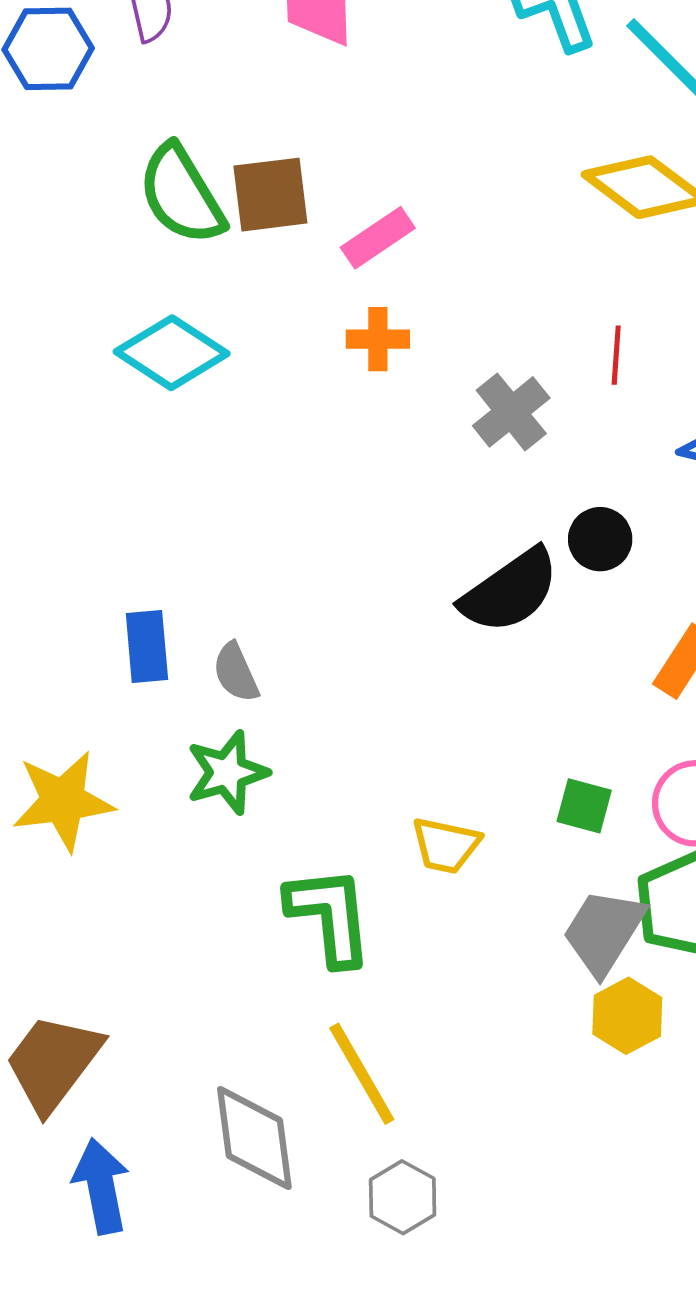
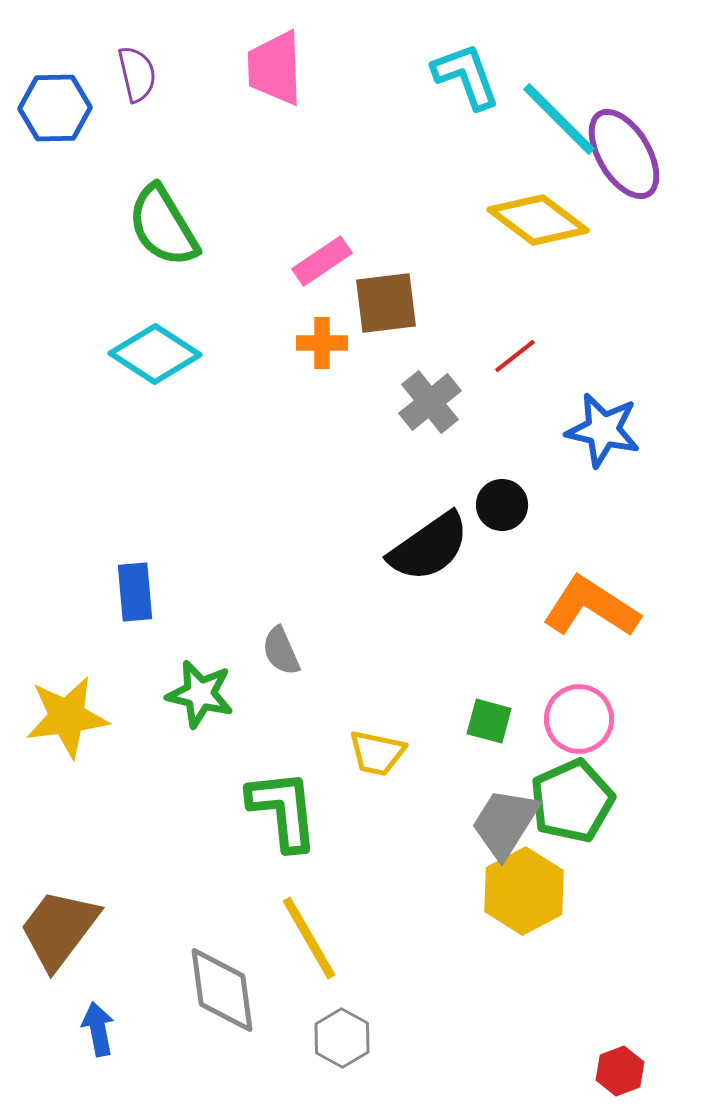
brown square: (270, 195) -> (386, 303), moved
red line: (616, 355) -> (515, 356), turned 48
gray semicircle: (236, 672) -> (281, 651), moved
green star: (227, 772) -> (200, 694), turned 30
yellow hexagon: (627, 1016) -> (524, 891), size x1.4
blue arrow: (101, 1186) -> (98, 1029), size x0.7

